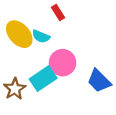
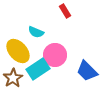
red rectangle: (58, 12) -> (65, 11), moved
yellow ellipse: (19, 34) -> (18, 51), moved

